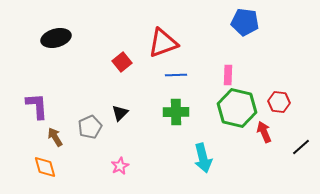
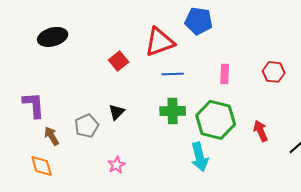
blue pentagon: (245, 22) -> (199, 21), moved
red hexagon: (279, 102) -> (274, 72), moved
green hexagon: (237, 108) -> (216, 120), moved

